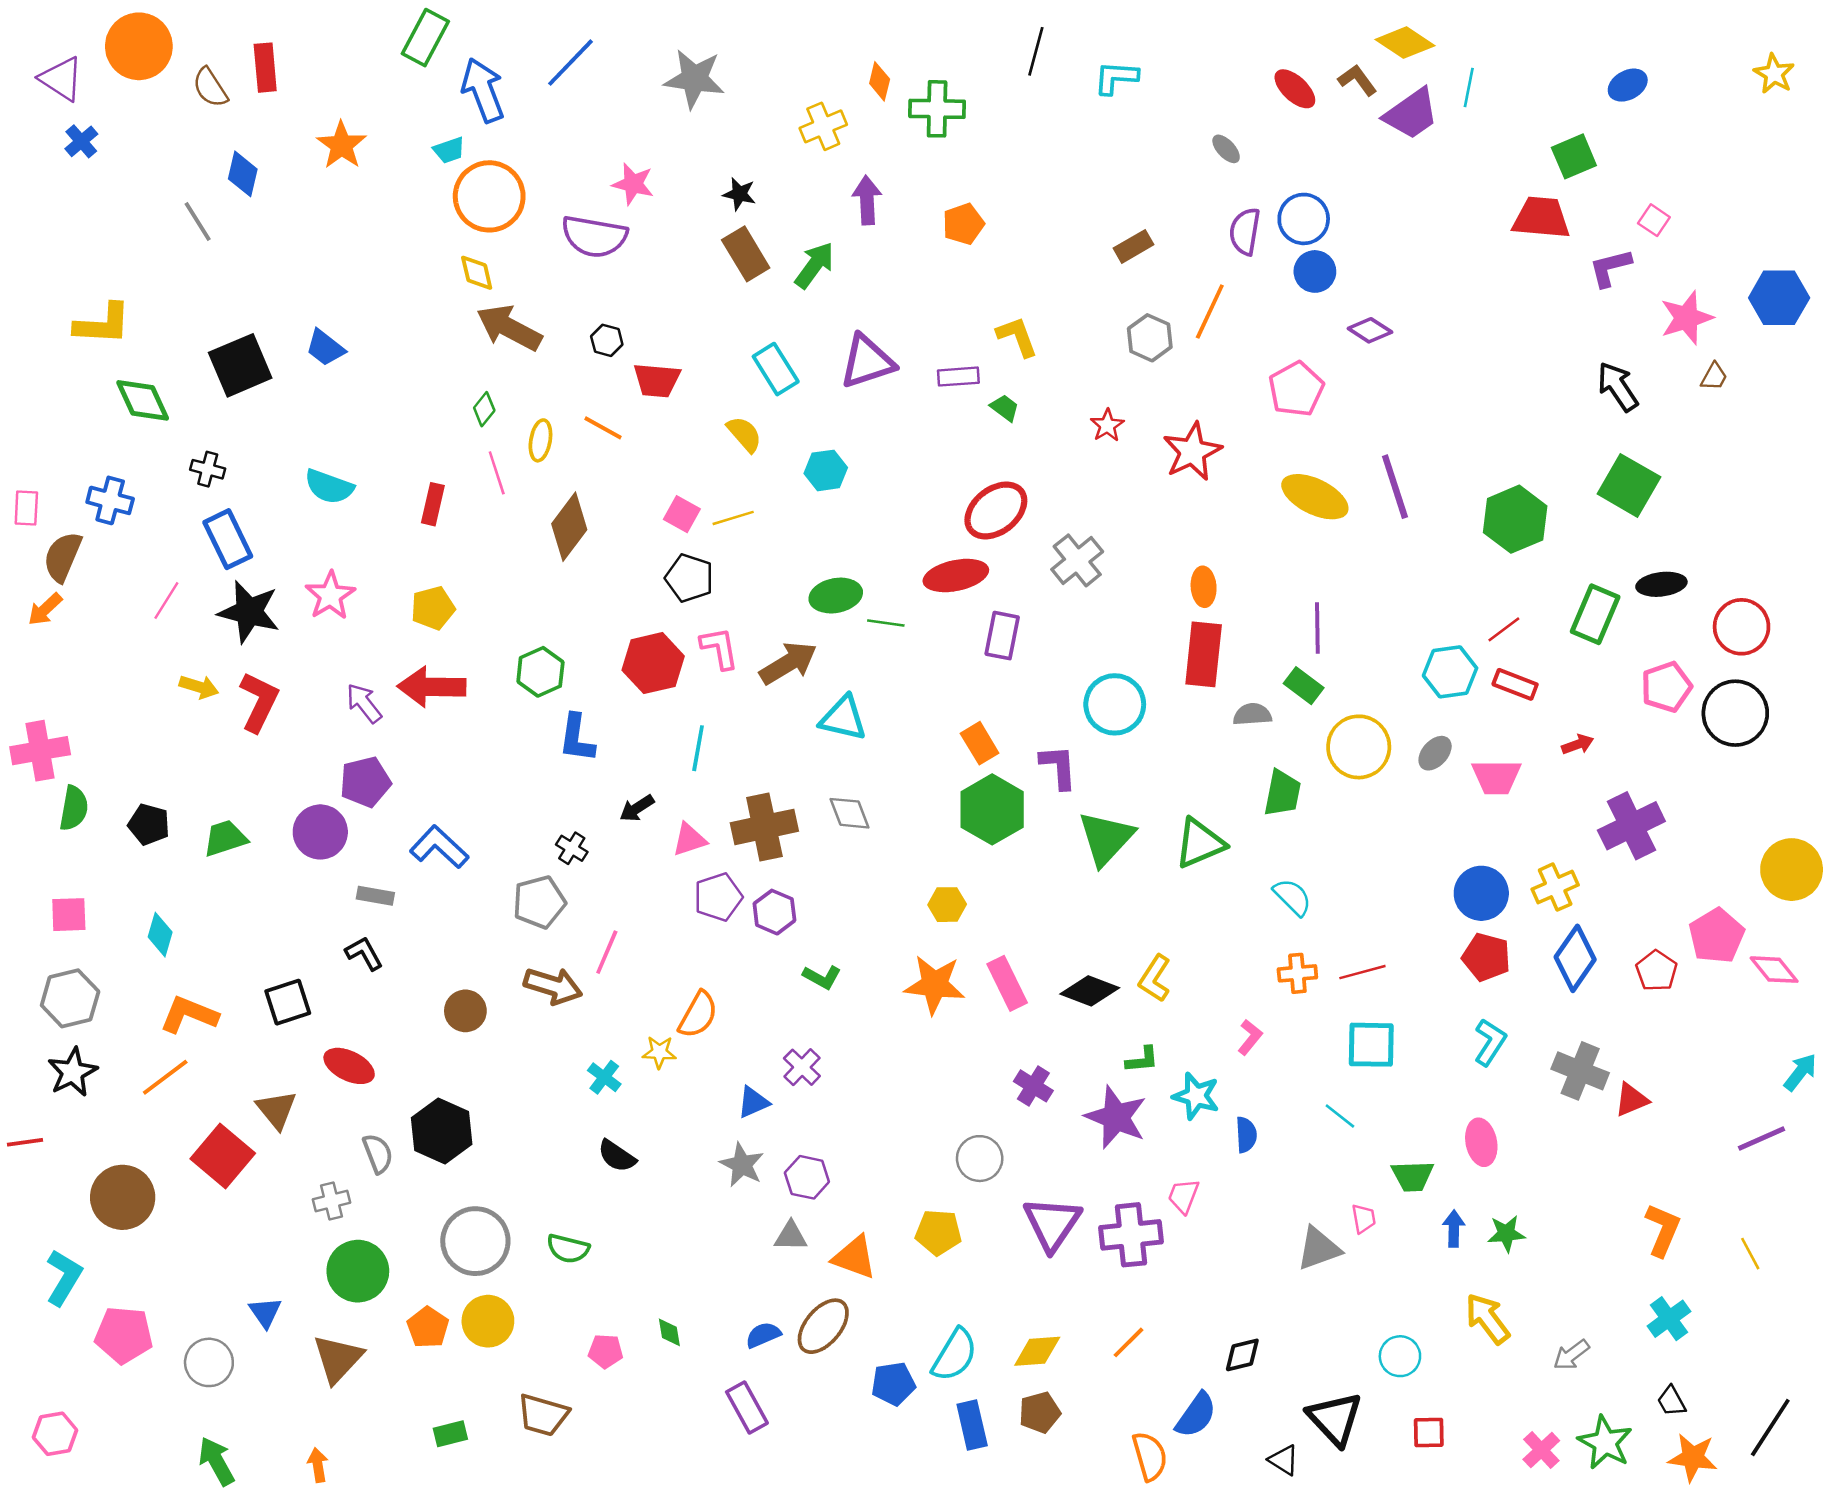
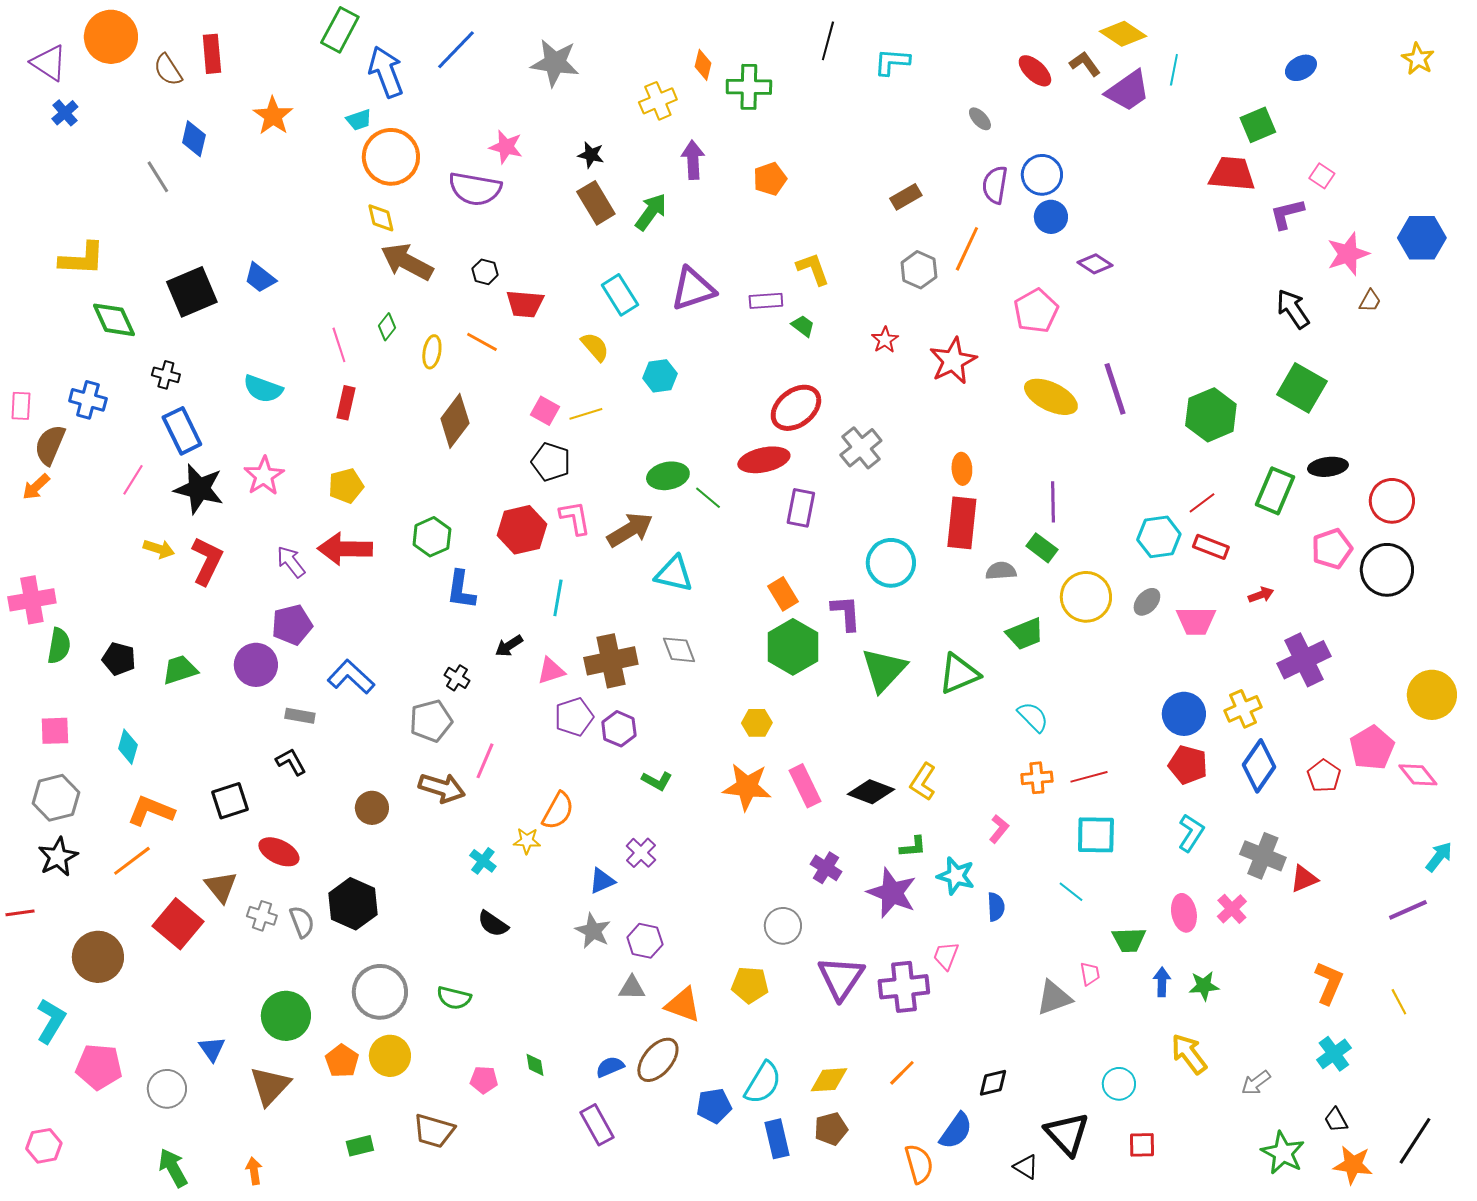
pink line: (497, 473) -> (339, 345), moved
green line: (886, 623) -> (708, 498), turned 32
green trapezoid: (1282, 793) -> (1025, 634), turned 57
gray cross: (332, 1201) -> (262, 916), moved, turned 32
pink cross: (1541, 1450) -> (1232, 909), moved

